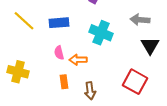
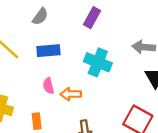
orange rectangle: (64, 82) -> (37, 121), moved

